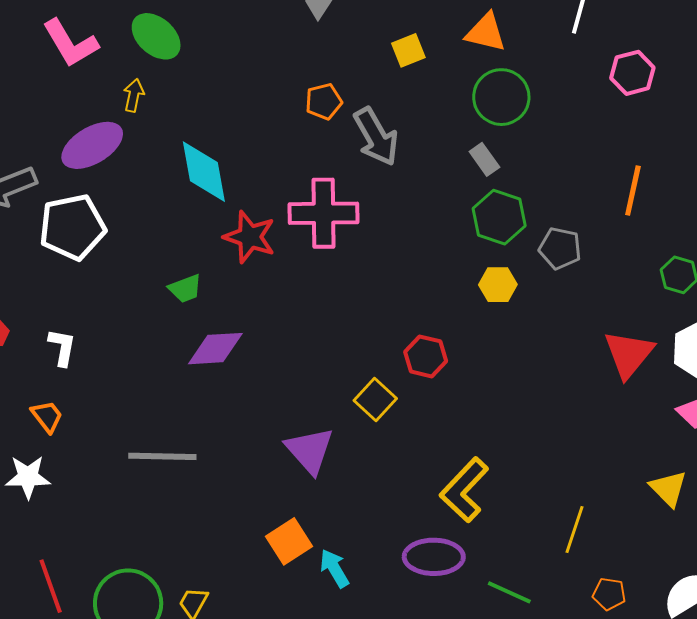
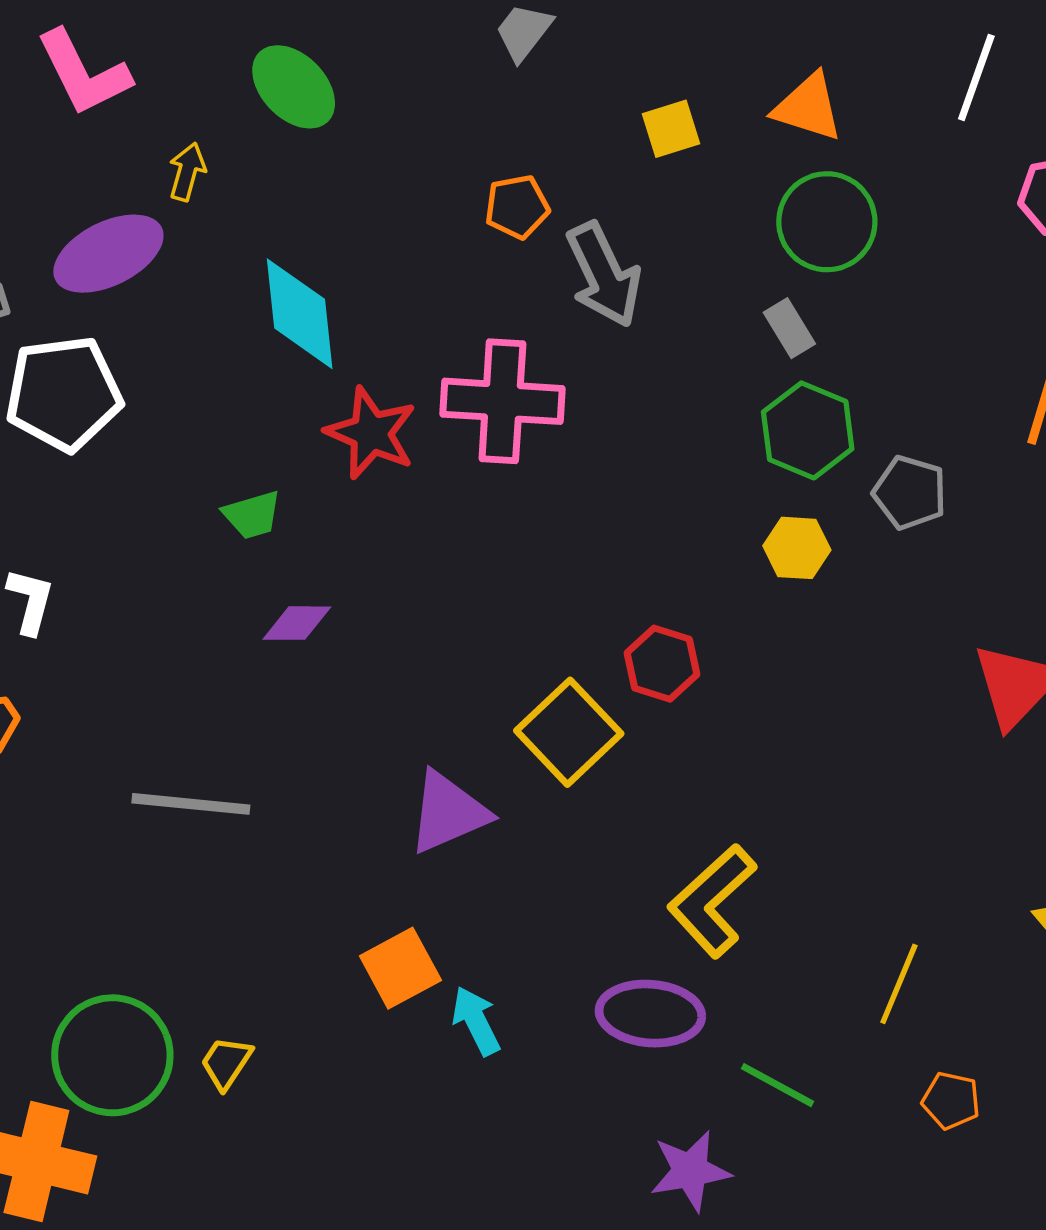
green ellipse: (156, 36) -> (294, 87), moved
purple diamond: (215, 349) -> (297, 623), size x0.7
yellow square: (375, 400) -> (569, 732), size x1.4
purple triangle: (310, 450) -> (448, 812), turned 44

